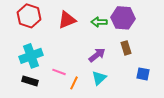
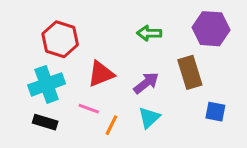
red hexagon: (29, 16) -> (60, 39), moved
purple hexagon: (123, 18) -> (211, 29), moved
red triangle: (67, 20) -> (101, 74), moved
brown rectangle: (126, 48) -> (190, 72), size x1.5

